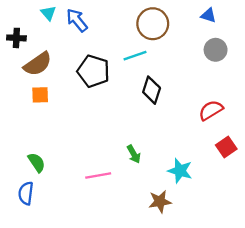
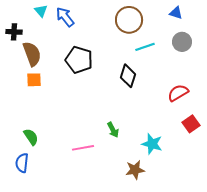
cyan line: (135, 56) -> (145, 47), moved
brown semicircle: (38, 64) -> (32, 54), turned -75

